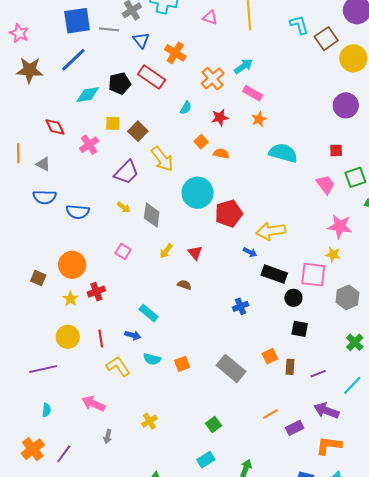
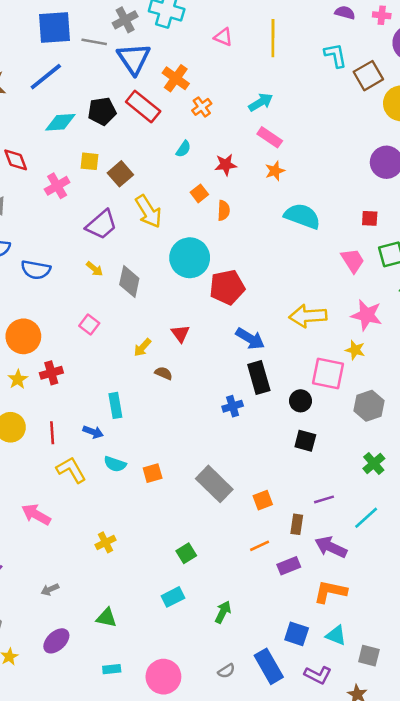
blue triangle: (141, 40) -> (134, 59), size x1.6
orange cross: (213, 79) -> (202, 107), moved, size x0.7
orange semicircle: (221, 153) -> (224, 210), turned 77
yellow arrow: (271, 231) -> (308, 316), moved
yellow arrow: (166, 251) -> (142, 347), moved
blue arrow: (250, 252) -> (250, 339), size x1.6
black rectangle: (274, 274) -> (259, 377), moved, turned 50
cyan rectangle: (149, 313) -> (115, 405), turned 36
orange square: (270, 356) -> (263, 500), moved
brown rectangle: (290, 367) -> (297, 524), moved
gray arrow: (108, 436) -> (50, 589), moved, turned 48

